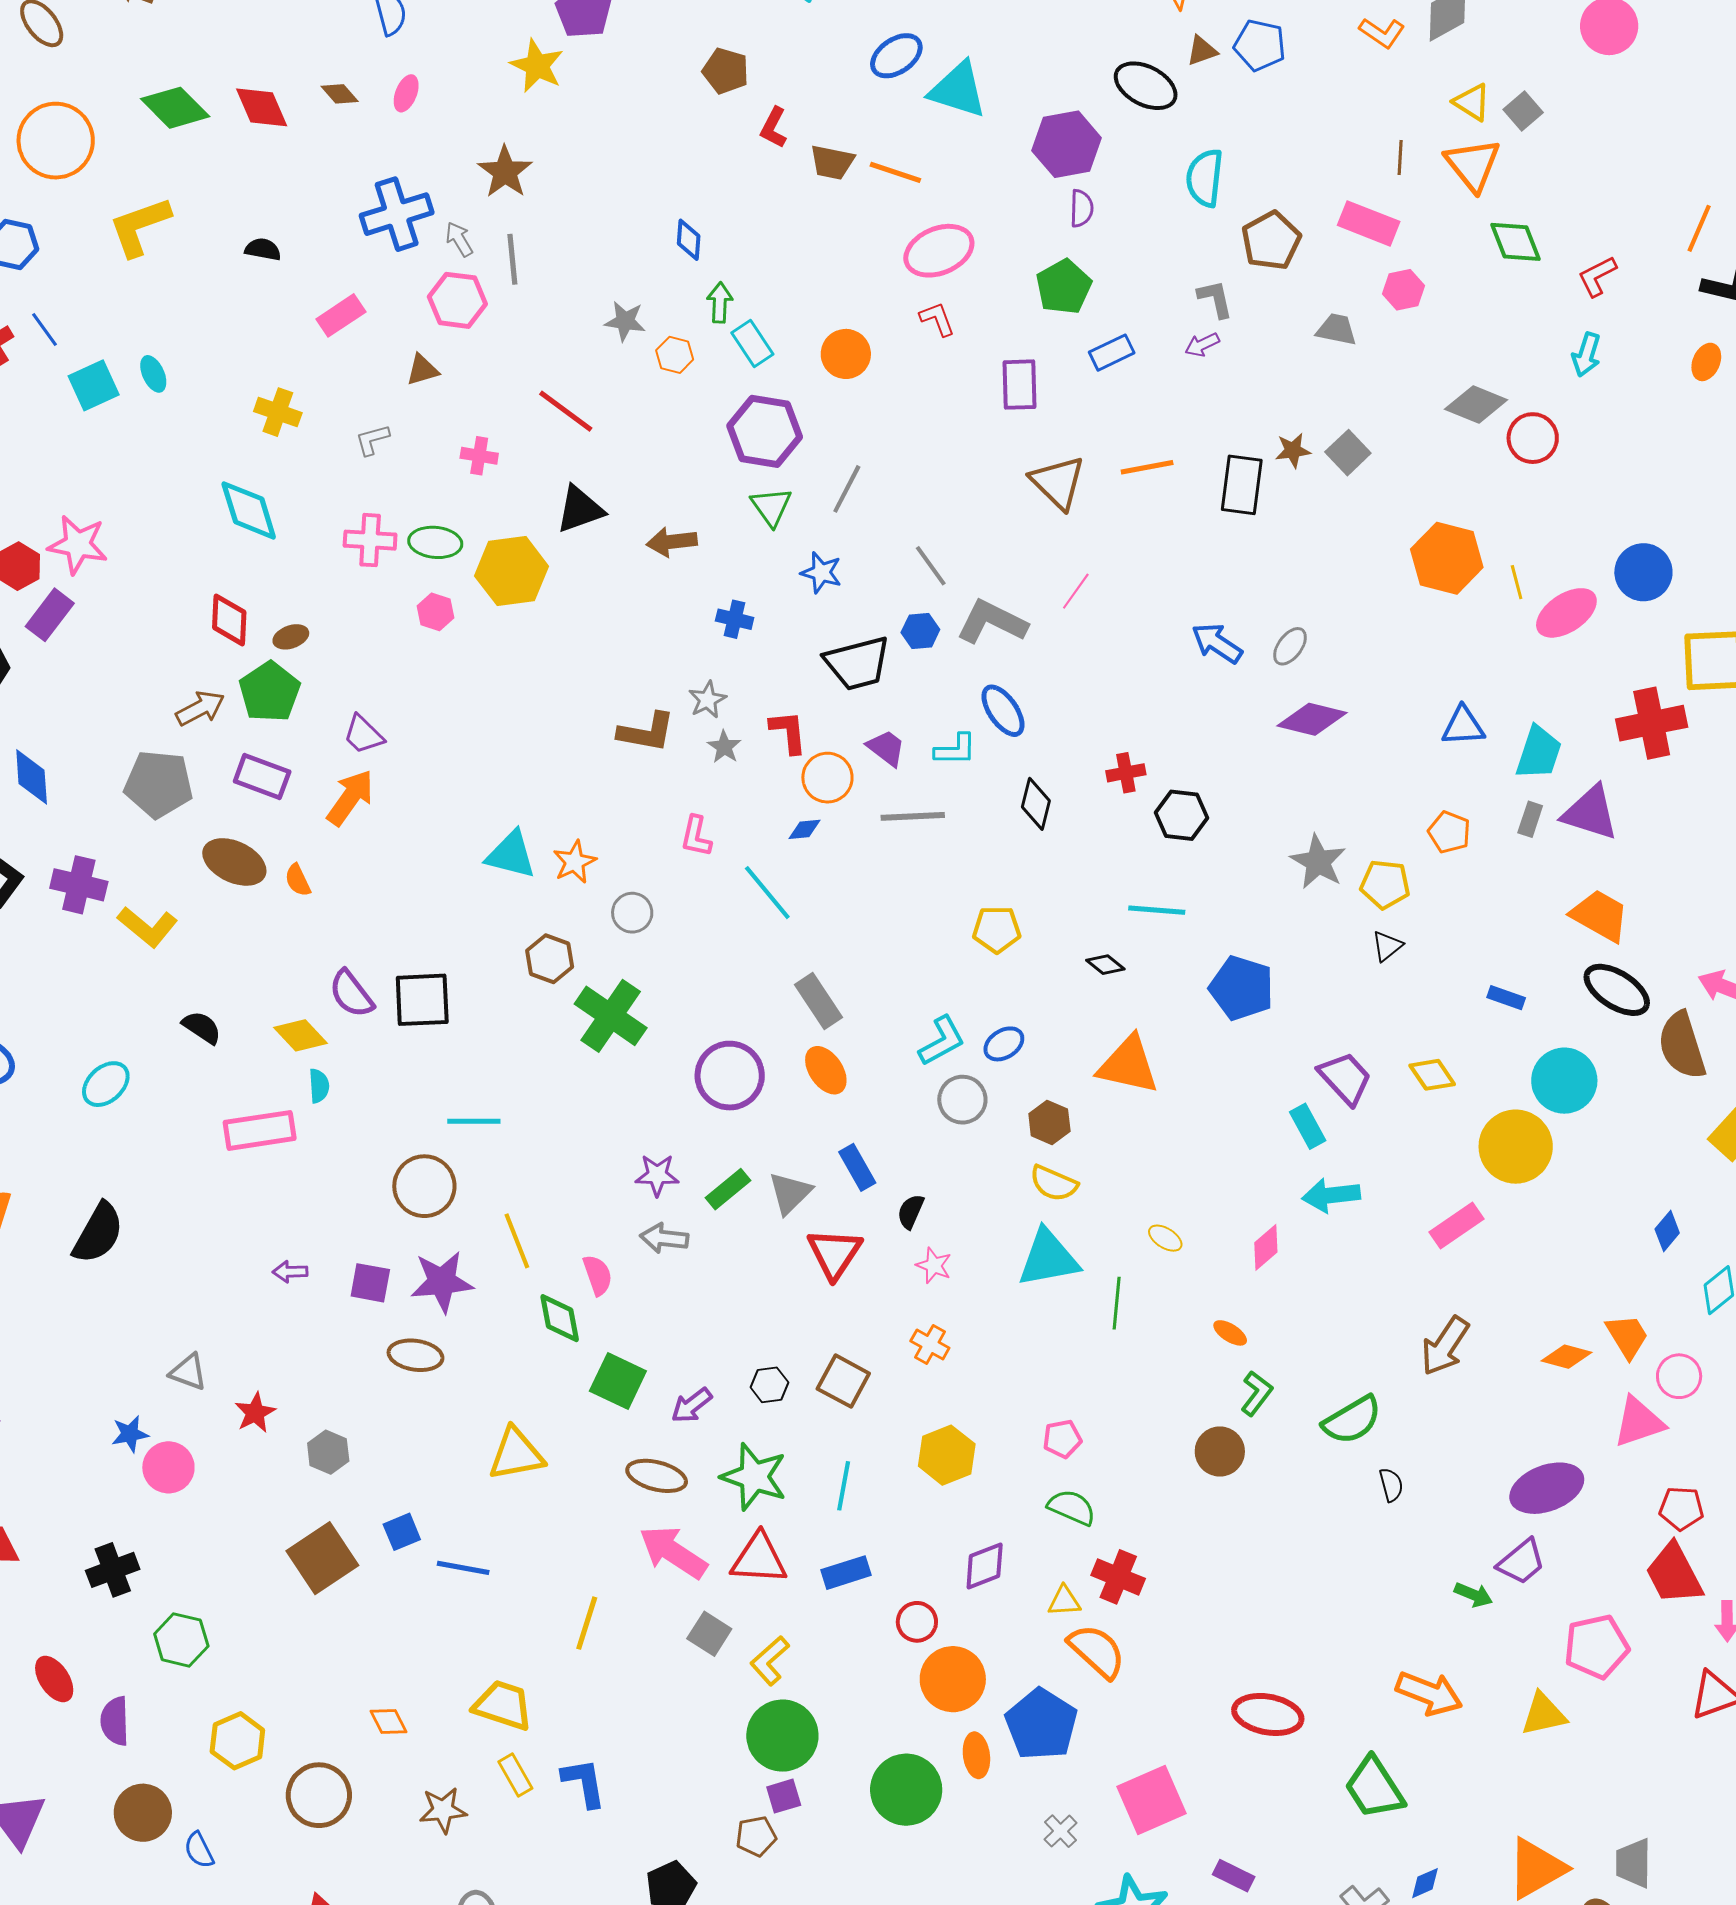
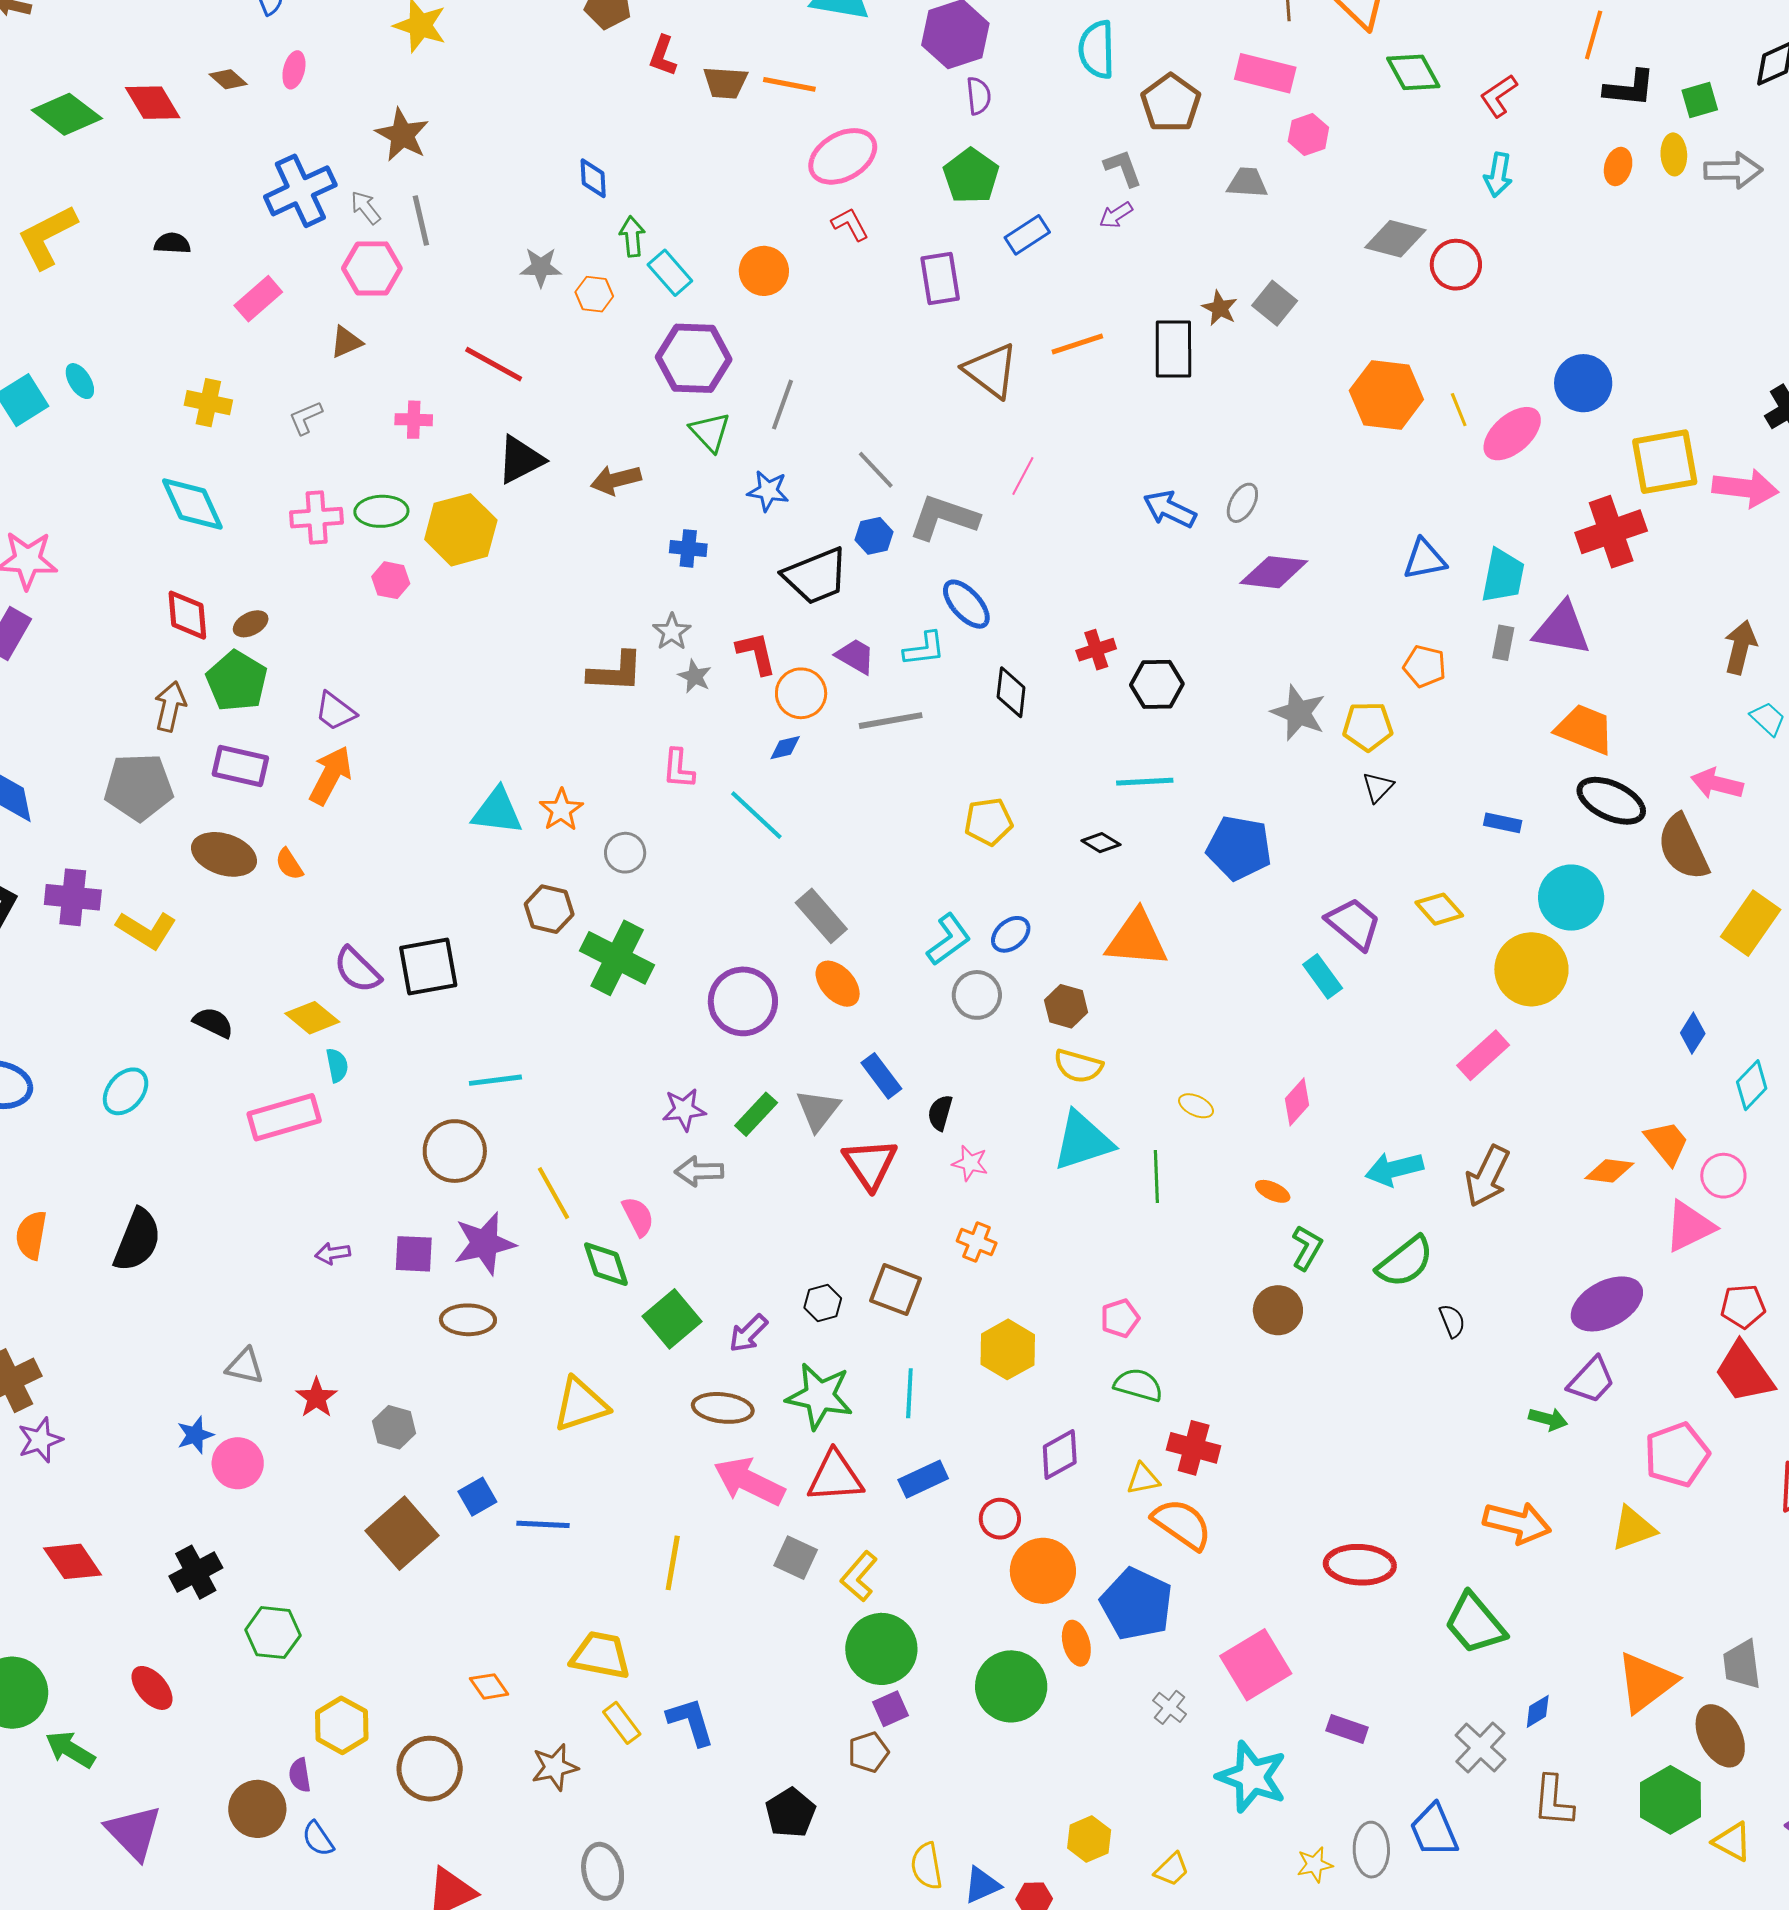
brown star: (1293, 450) -> (1220, 308), turned -30
brown arrow: (200, 708) -> (170, 706), turned -42
cyan arrow: (1331, 1195) -> (1394, 1169), moved
green square: (618, 1381) -> (672, 1319), turned 32
purple semicircle: (115, 1721) -> (300, 1775), moved, size x0.7

